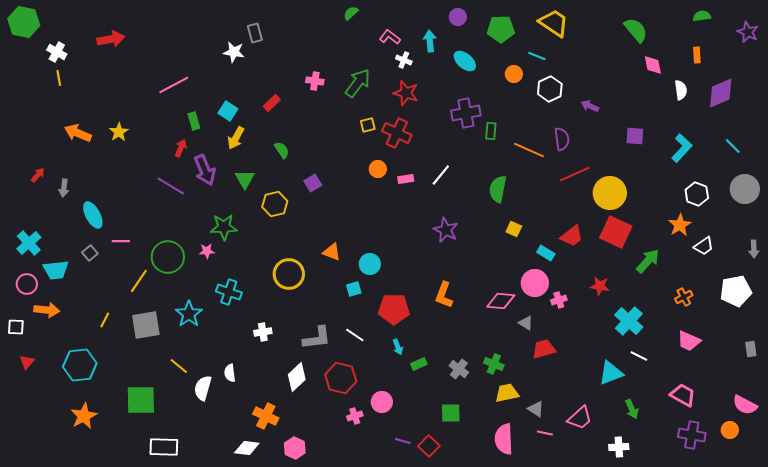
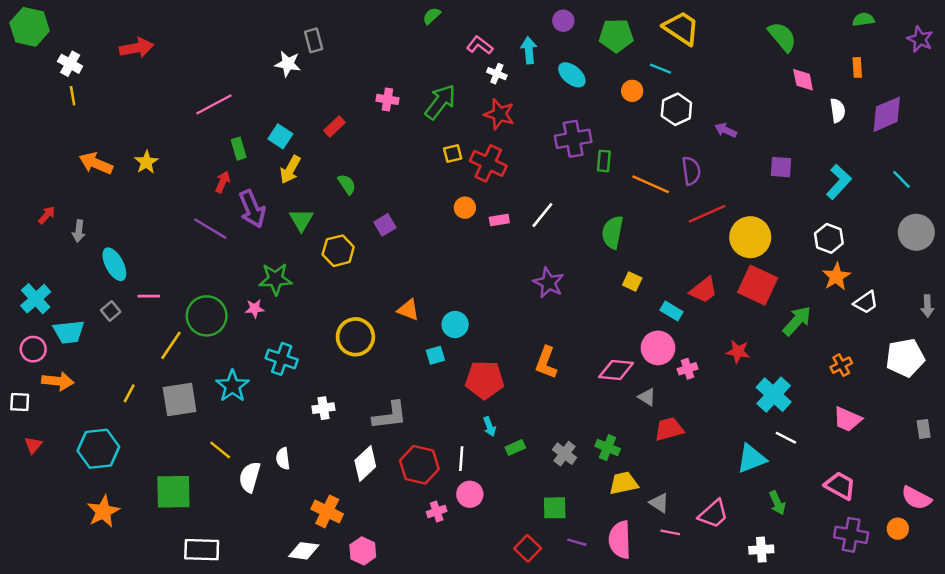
white hexagon: (697, 194) -> (829, 238), moved
white line: (355, 335) -> (461, 459), moved, turned 60
purple line: (403, 441) -> (577, 542), moved

